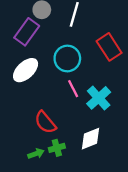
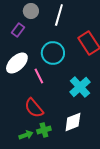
purple rectangle: (27, 32) -> (18, 30), size x0.6
pink line: (73, 89) -> (39, 76), moved

